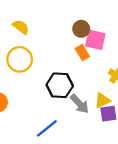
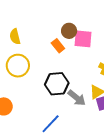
yellow semicircle: (21, 27) -> (15, 37), turned -133
orange rectangle: (82, 53) -> (58, 46), moved

